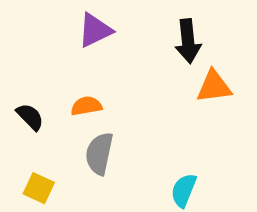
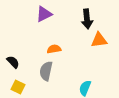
orange semicircle: (86, 106) -> (54, 49), moved
black semicircle: (30, 117) -> (13, 62), moved

